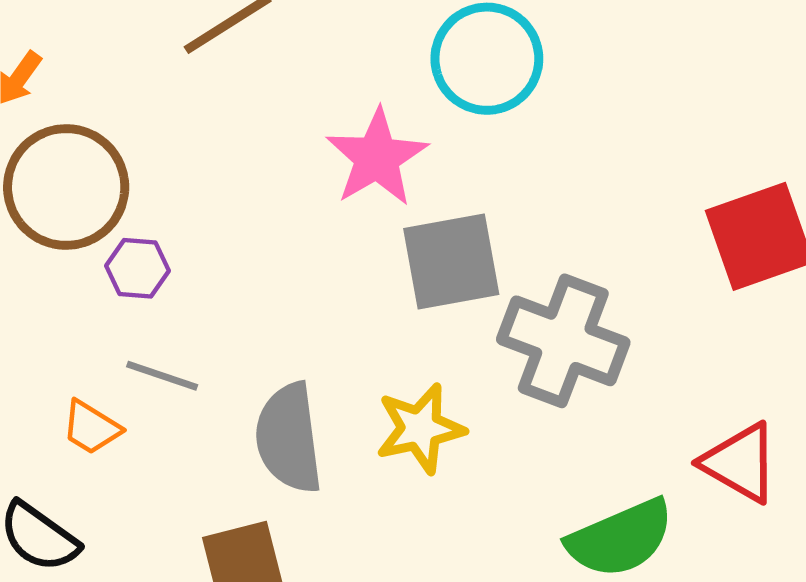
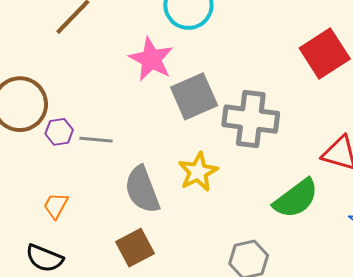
gray line: (162, 376) -> (96, 140), moved
orange trapezoid: (91, 428) -> (56, 206), turned 100

